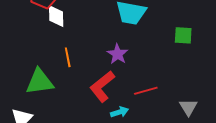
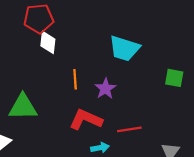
orange line: (68, 57) -> (75, 79), moved
red L-shape: (102, 86) -> (86, 120), turned 56

